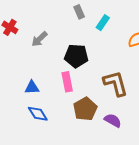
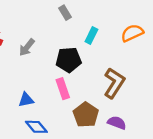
cyan rectangle: (103, 23) -> (91, 36), moved
brown L-shape: (115, 83) -> (114, 83), turned 56

